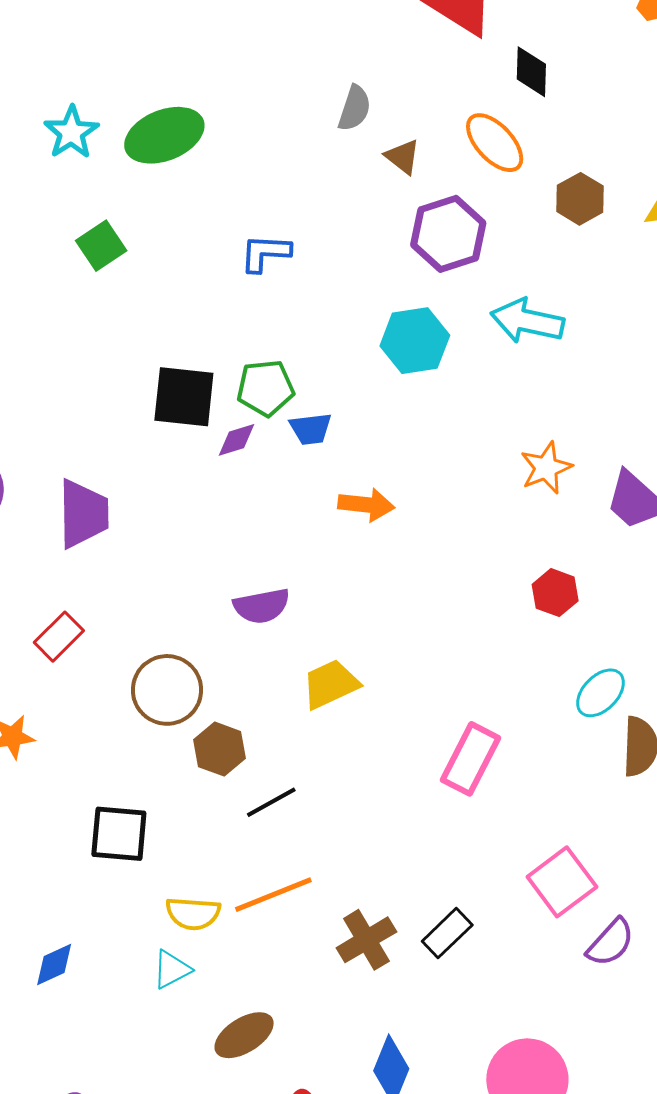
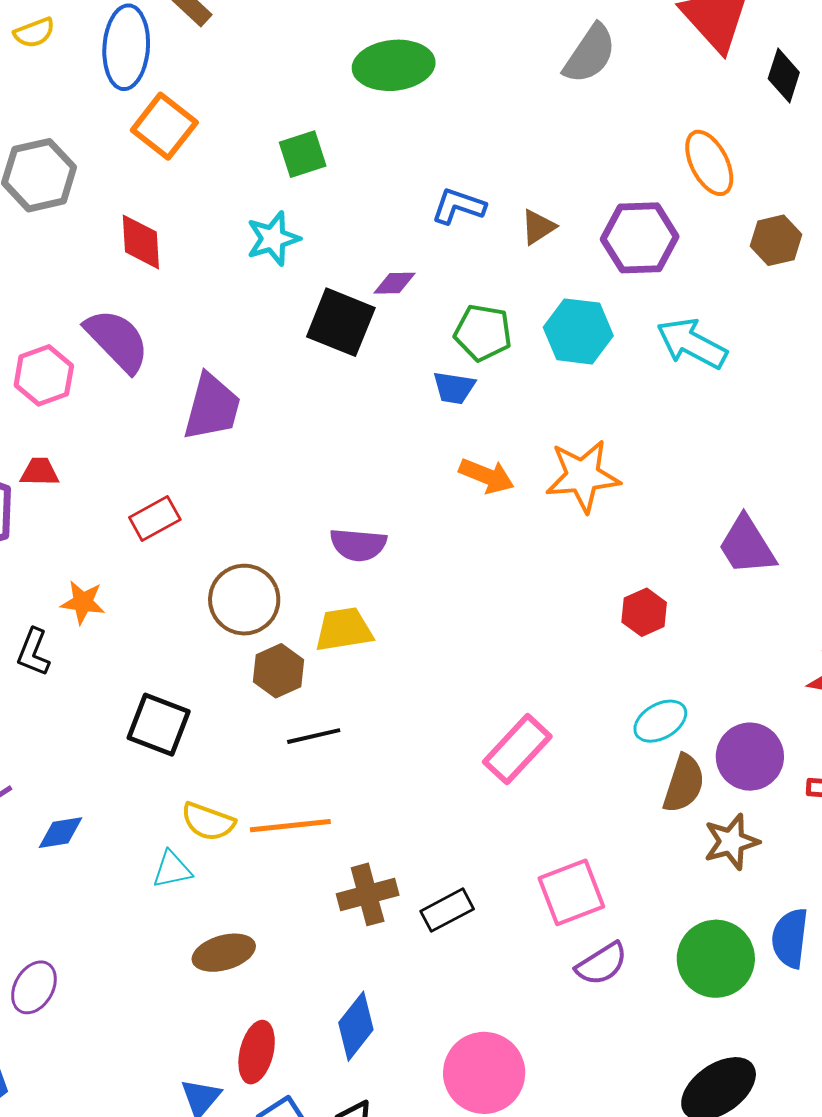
black diamond: (531, 72) -> (784, 75), moved
gray semicircle: (354, 108) -> (590, 54), moved, size x1.4
cyan star: (71, 132) -> (273, 239), moved
brown triangle: (403, 157) -> (538, 227), moved, turned 33
green pentagon: (265, 388) -> (483, 333), moved
purple diamond: (236, 440) -> (395, 283), moved
orange star: (546, 468) -> (583, 476), moved, size x1.4
yellow trapezoid: (331, 684) -> (344, 629), moved

